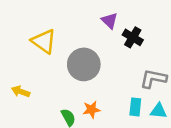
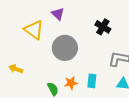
purple triangle: (110, 21) -> (58, 14), moved
cyan rectangle: (135, 107) -> (92, 81), moved

